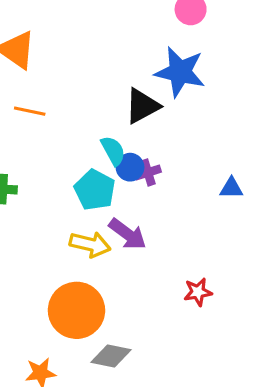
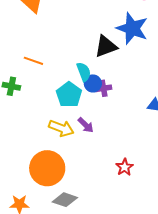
orange line: (30, 111) -> (33, 61), moved
purple arrow: (128, 234) -> (86, 125), size x0.7
red star: (198, 292) -> (125, 167), turned -30

